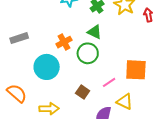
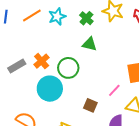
orange cross: (64, 42) -> (42, 61), moved
green circle: (88, 53) -> (68, 68), moved

